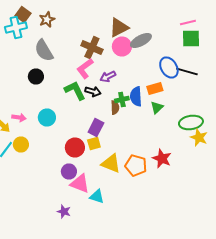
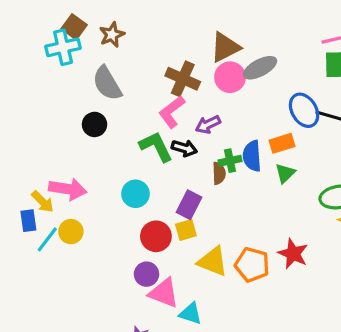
pink arrow: (19, 118) -> (68, 189), size x1.6
cyan circle: (47, 118) -> (135, 194), moved

